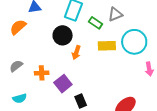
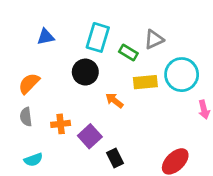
orange semicircle: (18, 27) -> (29, 83), moved
orange arrow: (76, 52) -> (114, 100), moved, turned 112
gray semicircle: (16, 66) -> (26, 117), turned -56

